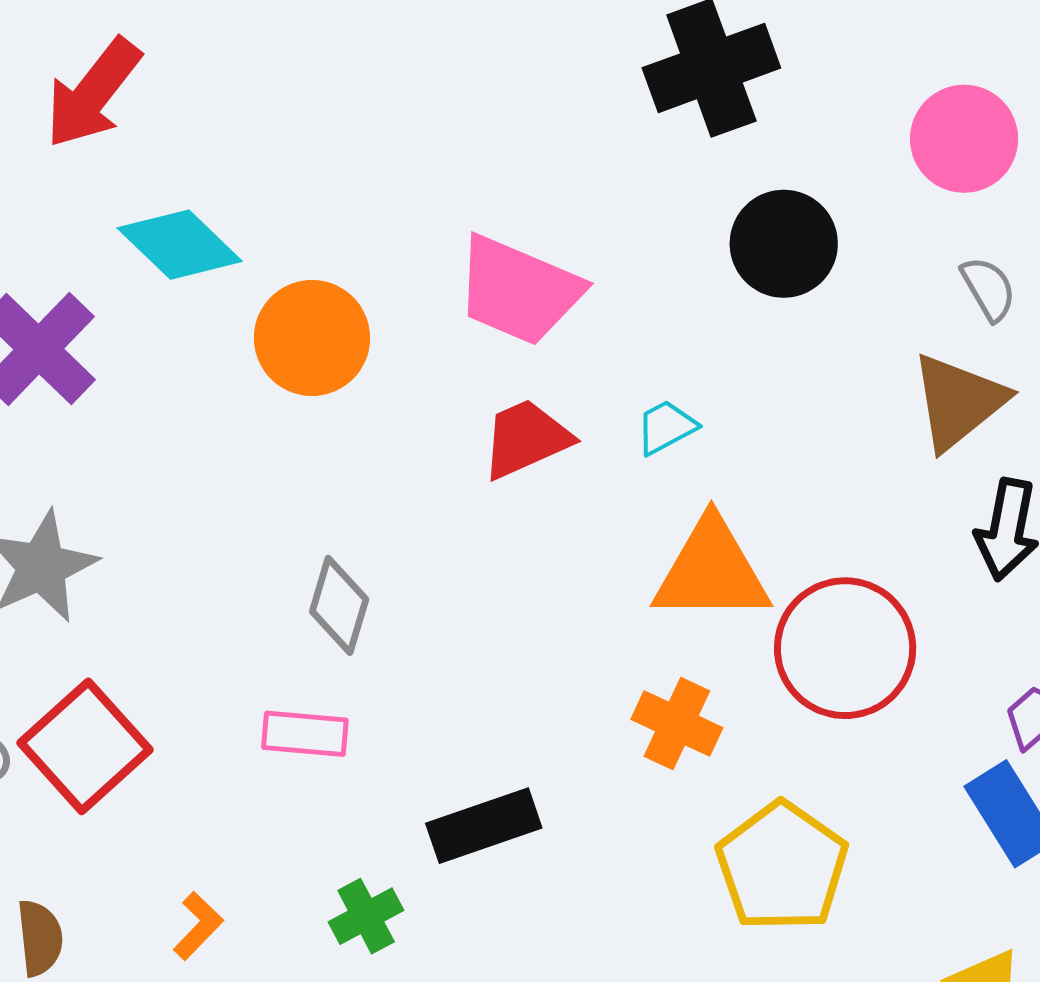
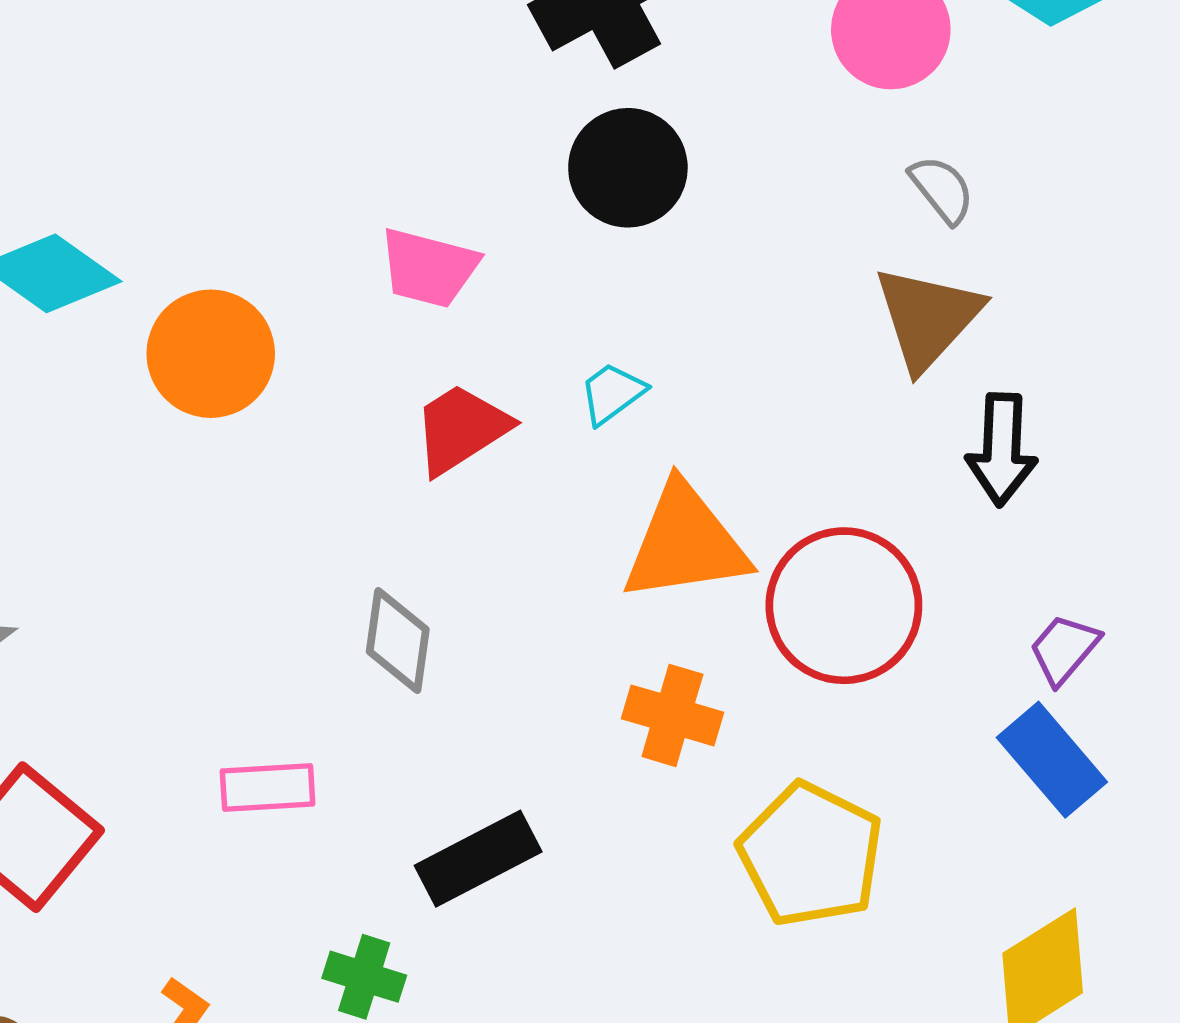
black circle: (784, 244) -> (628, 168), moved
pink trapezoid: (519, 290) -> (429, 268), size x0.7
gray diamond: (339, 605) -> (398, 641), moved
green cross: (366, 916) -> (364, 977), turned -36

